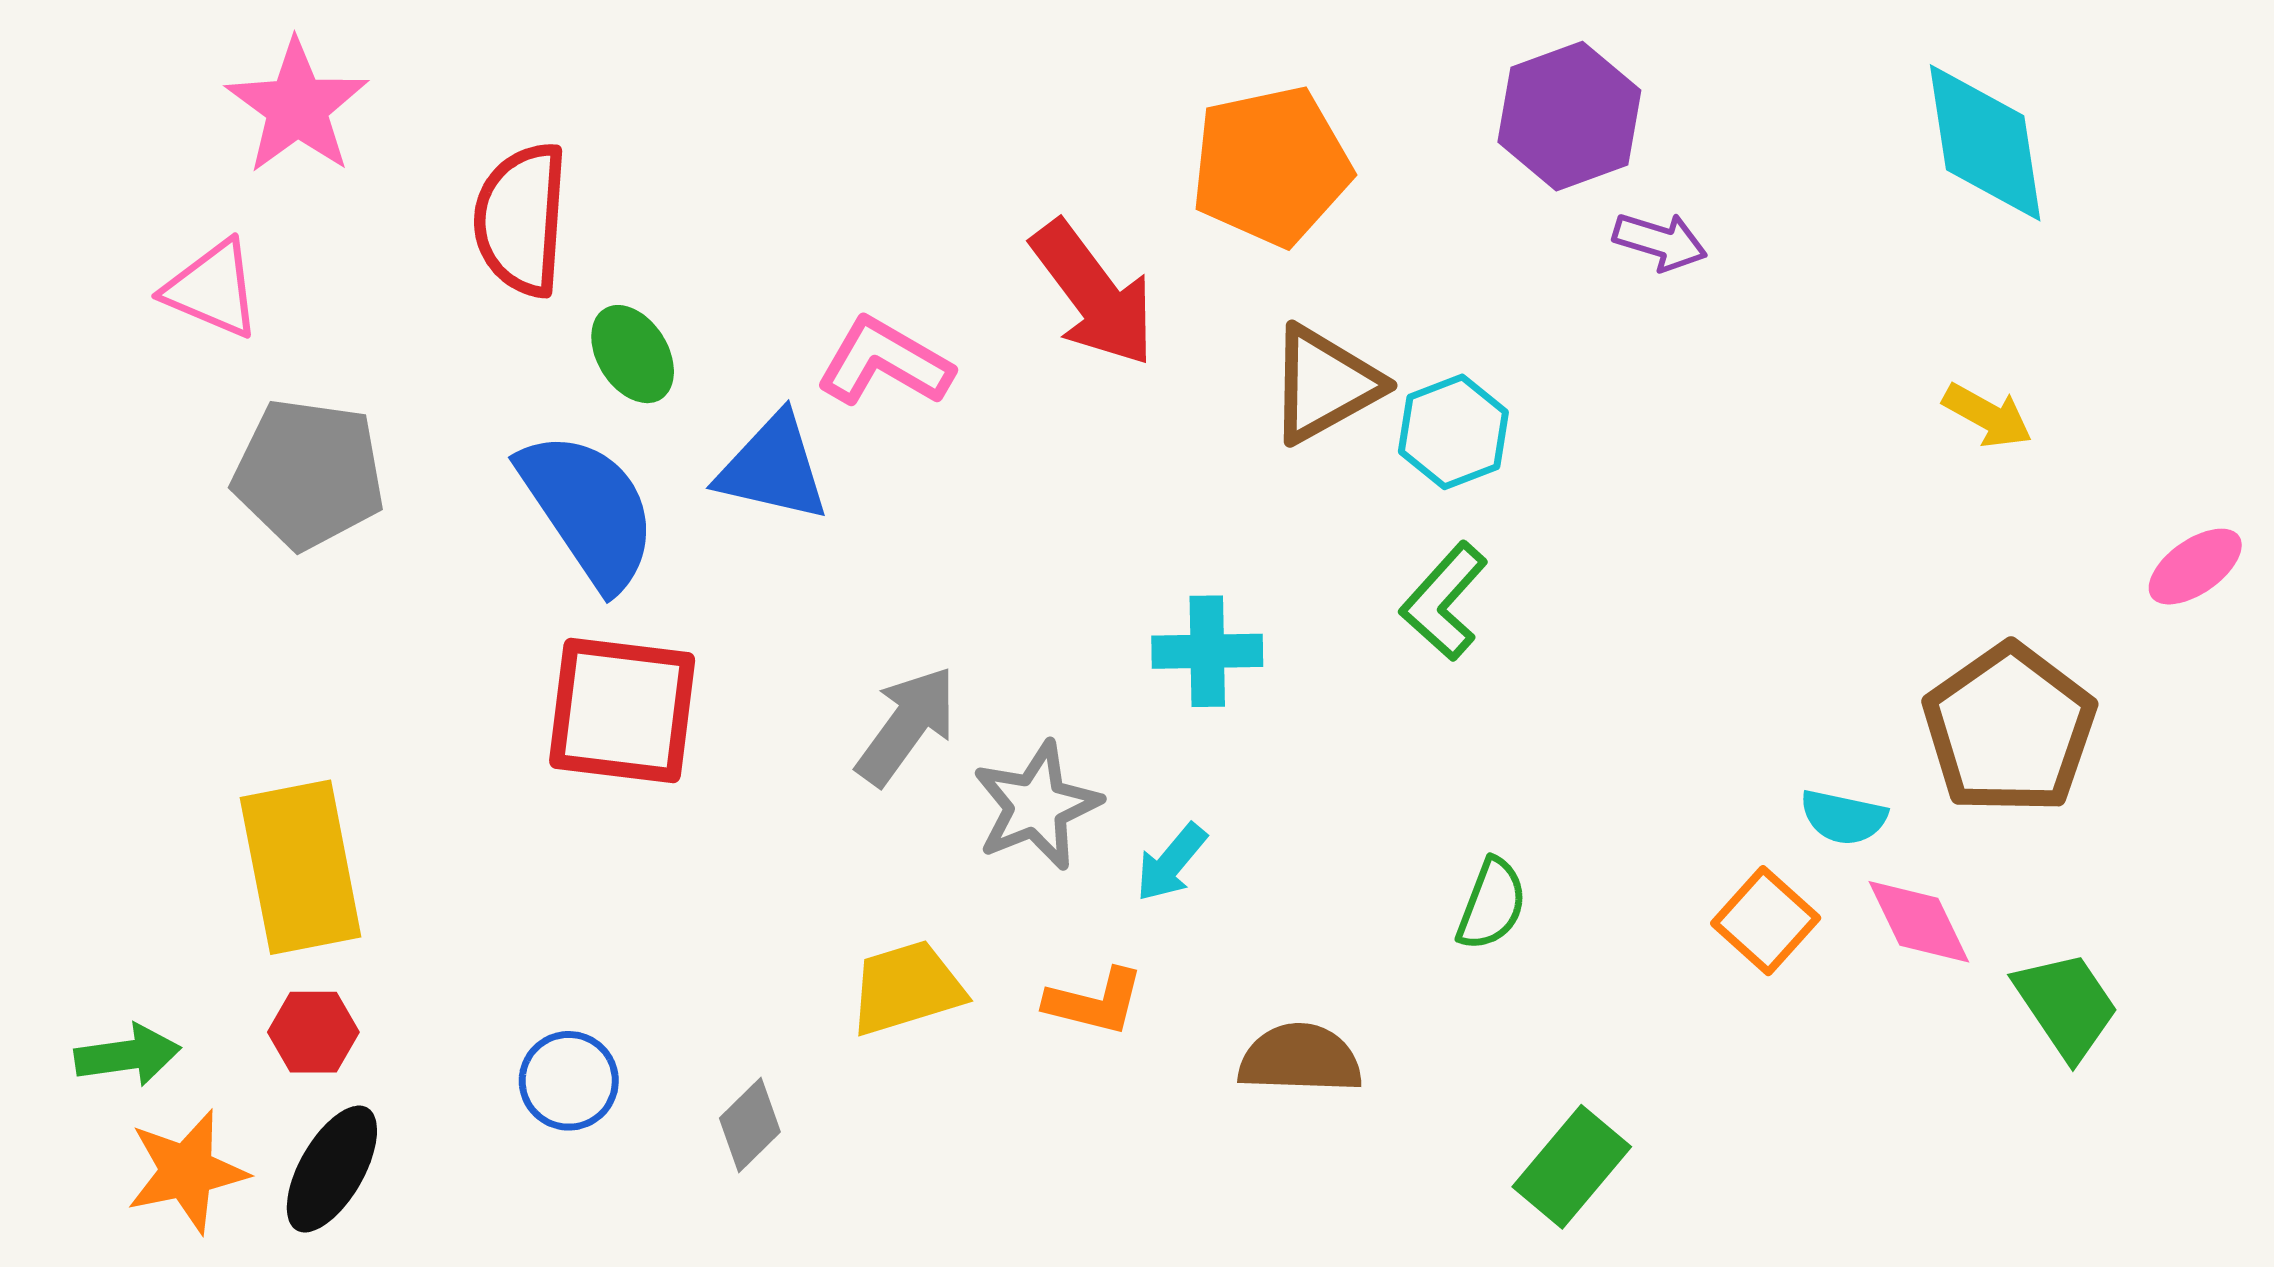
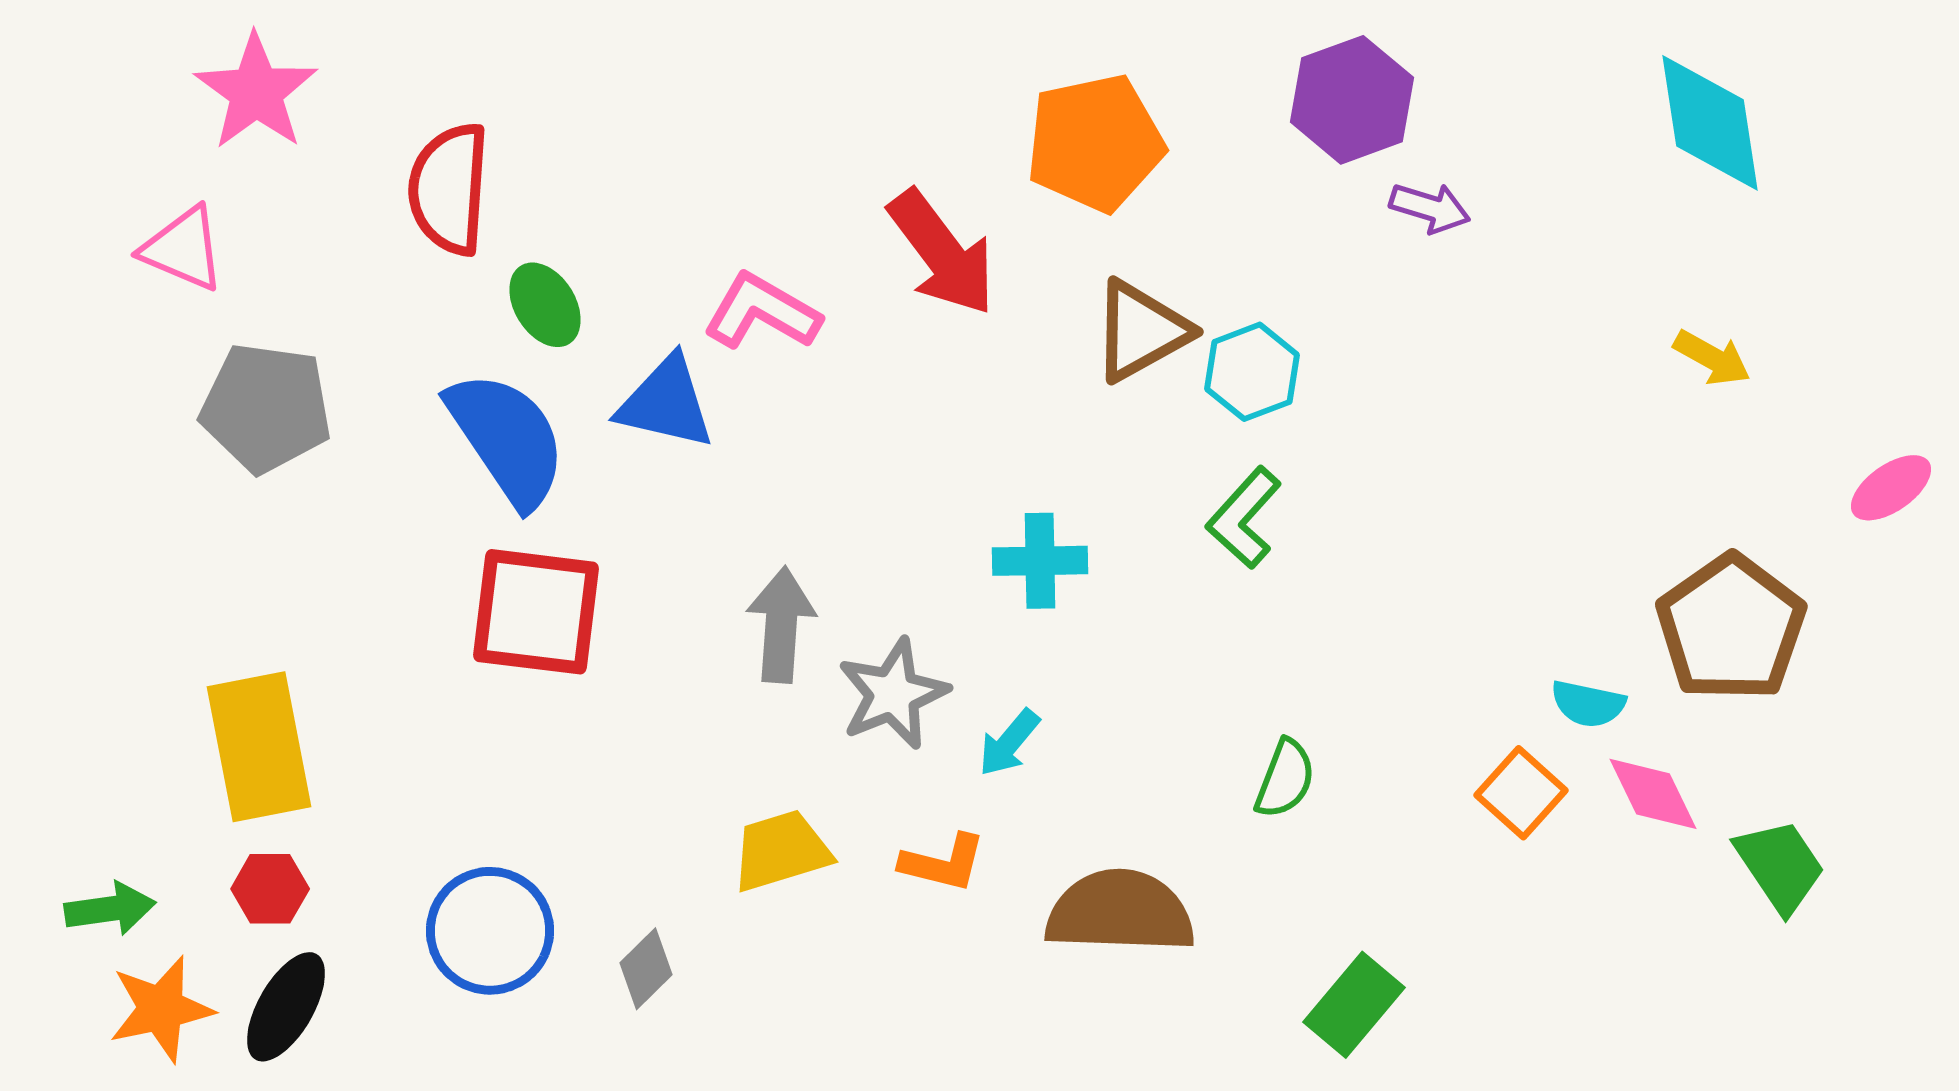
gray arrow: (907, 726) -> (781, 625), turned -32
brown semicircle: (1300, 1059) -> (1120, 912), size x1.4
blue circle: (569, 1081) -> (490, 931), size x1.5

